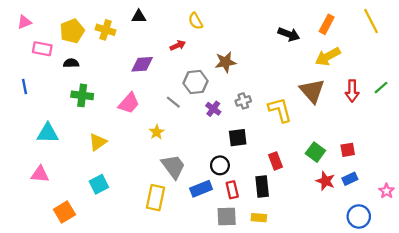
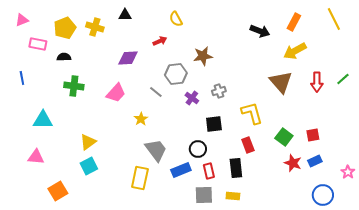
yellow L-shape: (280, 110) -> (252, 113), moved
yellow triangle: (98, 142) -> (88, 142), moved

